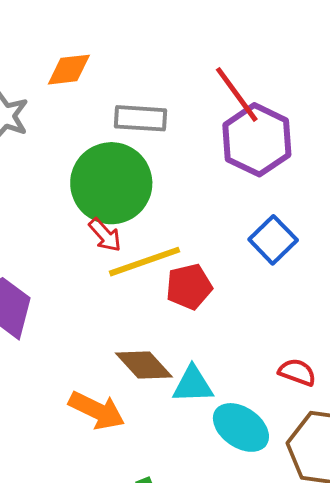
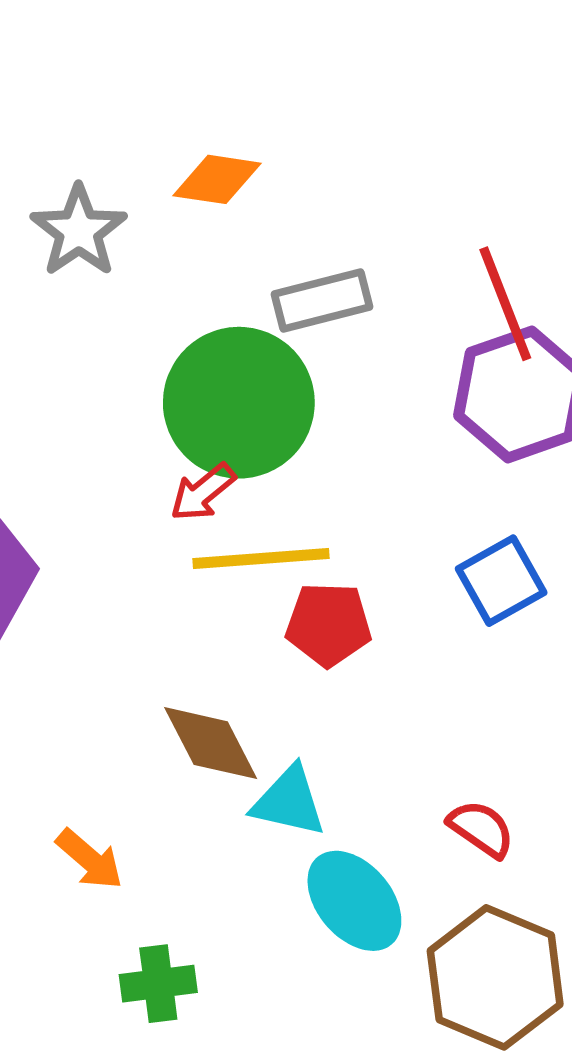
gray rectangle: (141, 118) -> (322, 301), turned -33
red arrow: (105, 235) -> (203, 492), turned 78
orange arrow: (97, 410) -> (89, 859), moved, size x0.7

